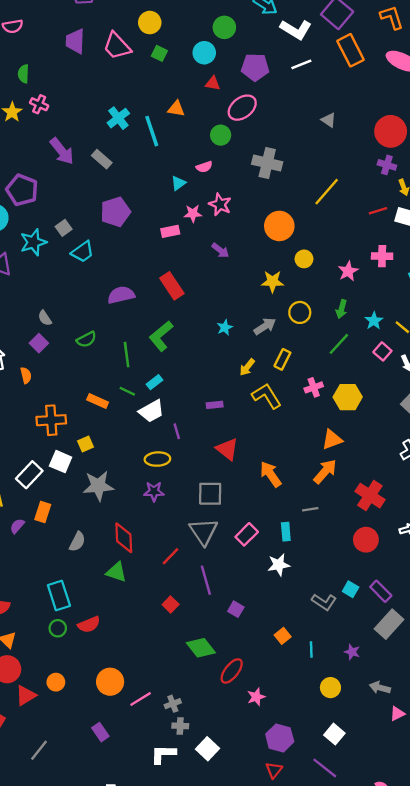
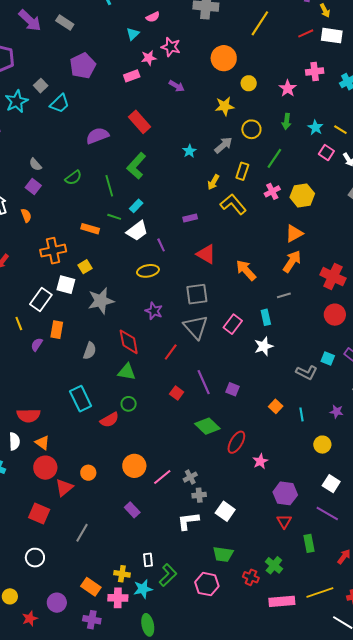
green line: (339, 344) -> (274, 158), moved
purple star: (154, 491) -> (154, 311), moved, turned 30
purple line: (206, 580) -> (204, 382), moved
green circle: (58, 628) -> (129, 404), moved

